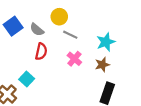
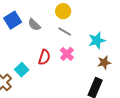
yellow circle: (59, 17) -> (63, 11), moved
red semicircle: (41, 52) -> (44, 57), moved
brown star: (102, 65) -> (104, 63), moved

